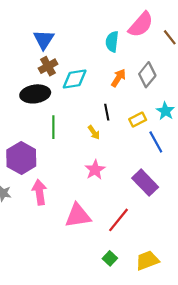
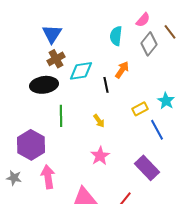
pink semicircle: (141, 25) -> (143, 20), size x0.6
gray diamond: (147, 75) -> (149, 44), moved
black line: (107, 112) -> (106, 85), moved

